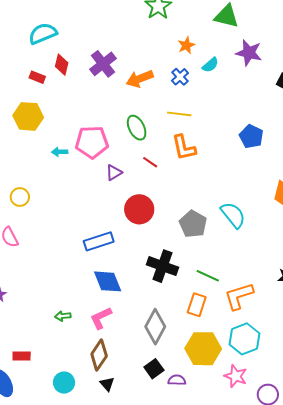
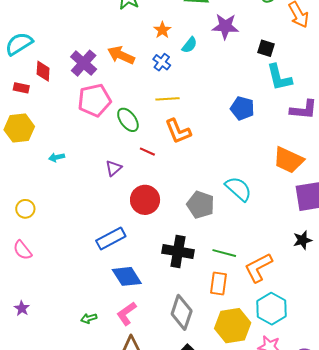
orange arrow: (140, 79) -> (121, 55), moved, turned 56
pink pentagon: (92, 142) -> (94, 100), moved

